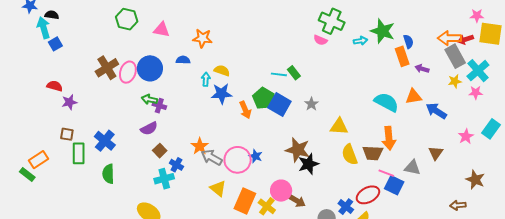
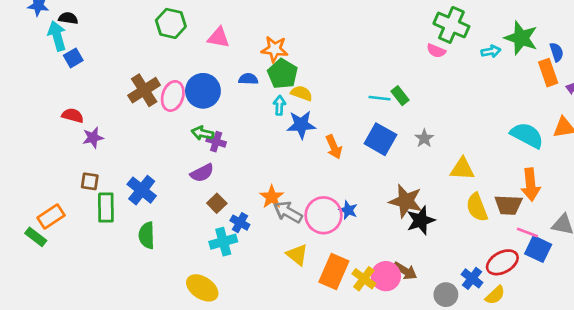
green pentagon: (263, 98) -> (283, 74), moved
pink circle: (281, 191) -> (386, 276), moved

